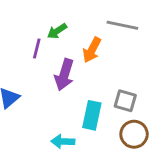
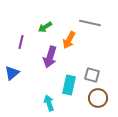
purple line: (37, 48) -> (21, 42), moved
cyan arrow: (63, 141) -> (49, 103), turned 70

